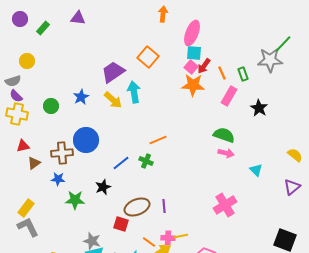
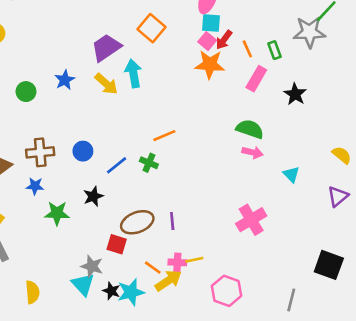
blue circle: (86, 140) -> (83, 151), moved, size x0.6
gray star: (92, 241) -> (92, 266), moved

